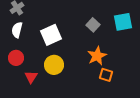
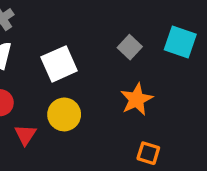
cyan square: (123, 22) -> (180, 42), turned 30
orange square: (106, 75) -> (148, 153), moved

